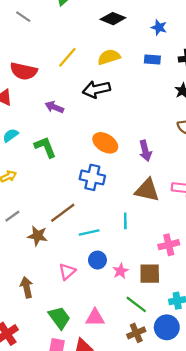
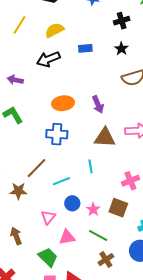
yellow line: (67, 57) -> (20, 25), moved
blue rectangle: (152, 60) -> (85, 48), moved
orange ellipse: (105, 143) -> (63, 103), turned -30
brown square: (150, 274) -> (118, 208), turned 30
green line: (136, 304) -> (98, 235), moved
pink triangle: (95, 318) -> (67, 237), moved
brown cross: (136, 333) -> (106, 260), moved

